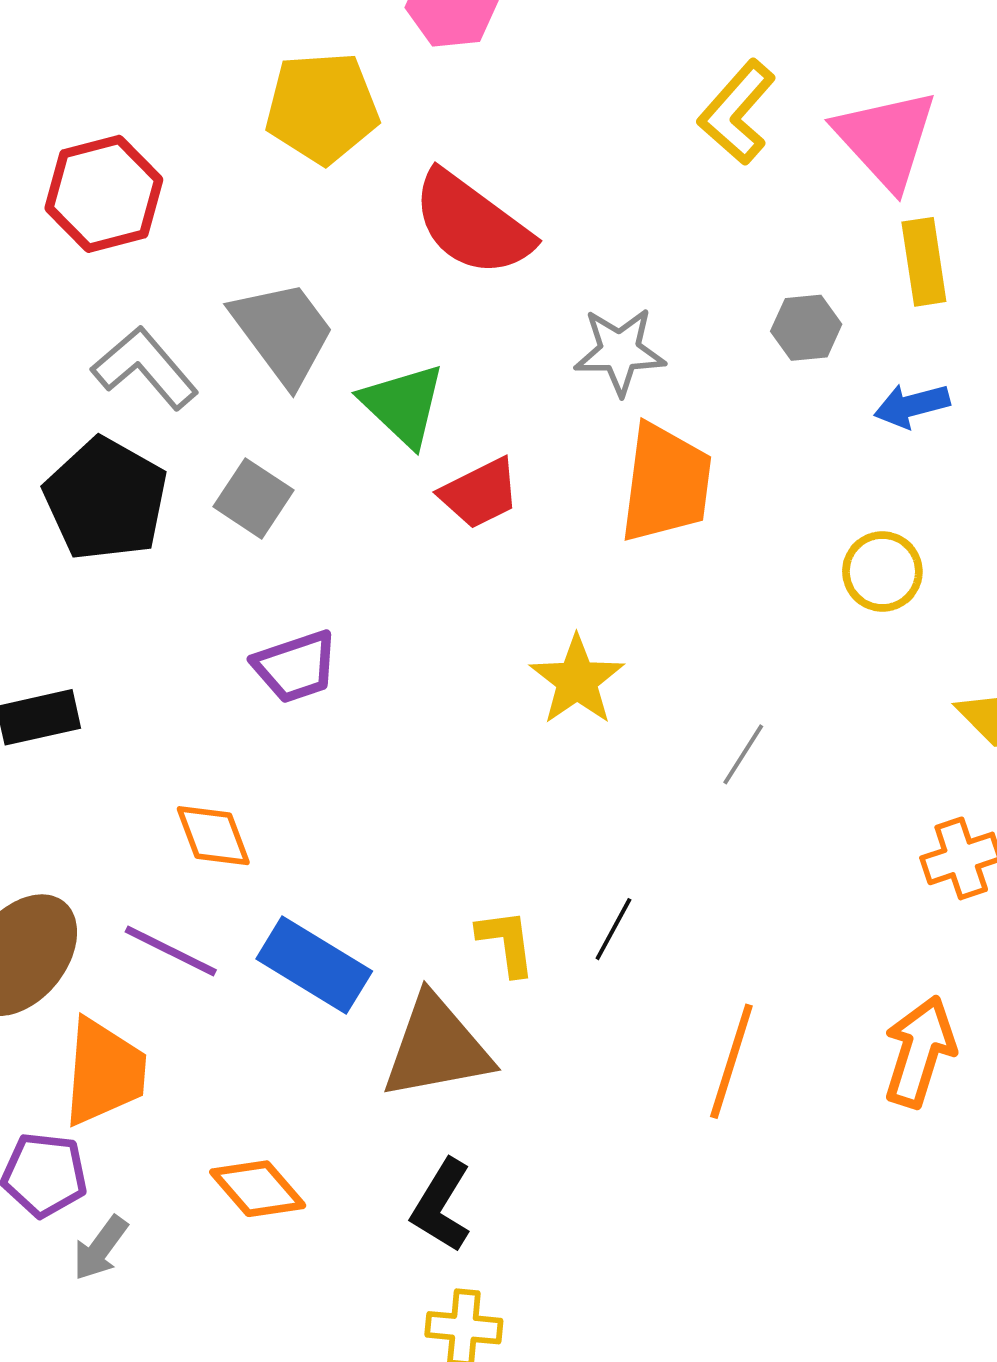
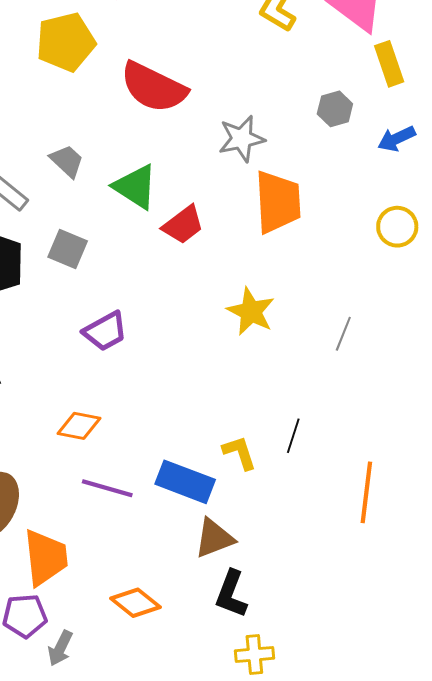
gray trapezoid: (283, 332) -> (67, 161), size x0.6
orange diamond: (213, 836) -> (79, 426), turned -48
purple line: (171, 951) -> (107, 488), moved
blue rectangle: (314, 965) -> (185, 482), moved
brown triangle: (437, 1047) -> (214, 538), moved, size x0.7

